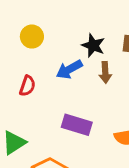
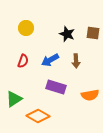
blue arrow: (69, 69) -> (50, 60), moved
brown arrow: (105, 72) -> (76, 61), moved

